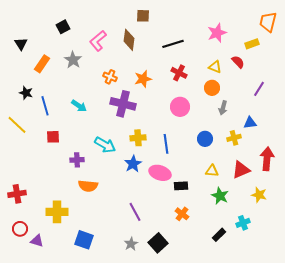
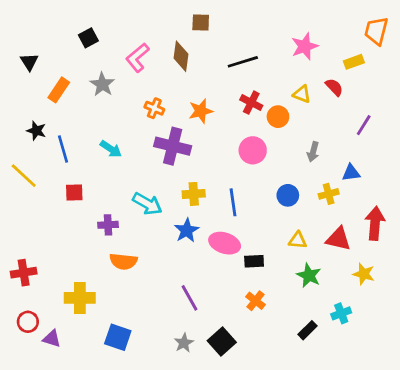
orange circle: (212, 88) -> (278, 117), moved
red triangle: (241, 170) -> (338, 239), turned 36

